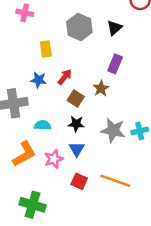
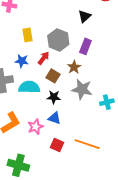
gray hexagon: (79, 27) -> (58, 40), moved
cyan semicircle: (43, 125) -> (29, 87), moved, size x1.5
gray star: (113, 130) -> (82, 89), moved
blue triangle: (77, 149) -> (55, 118), turned -40

